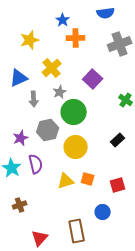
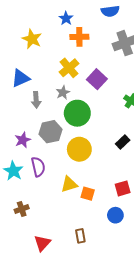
yellow star: (30, 40) -> (32, 39), turned -30
yellow cross: (52, 68) -> (69, 68), moved
orange square: (88, 179) -> (88, 194), moved
blue circle: (103, 212) -> (115, 215), moved
brown rectangle: (77, 231) -> (80, 236), size x0.6

